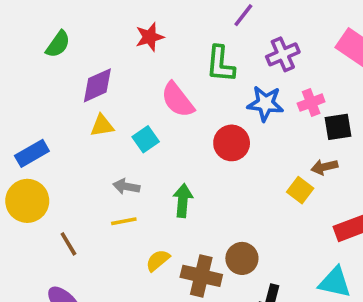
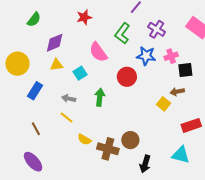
purple cross: (283, 54) -> (157, 29), turned -36
green L-shape: (220, 64) -> (122, 33), turned 30
blue rectangle: (32, 153) -> (35, 91), moved, turned -30
green arrow: (183, 200) -> (100, 97), moved
yellow circle: (27, 201) -> (17, 64), moved
yellow line: (124, 221) -> (67, 117), turned 48
yellow semicircle: (158, 260) -> (84, 139), turned -112

